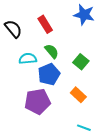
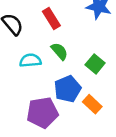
blue pentagon: (49, 74) -> (68, 89), moved

